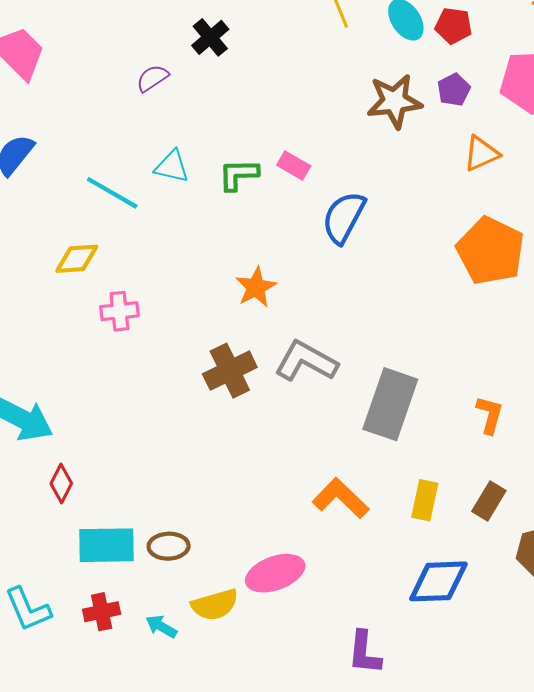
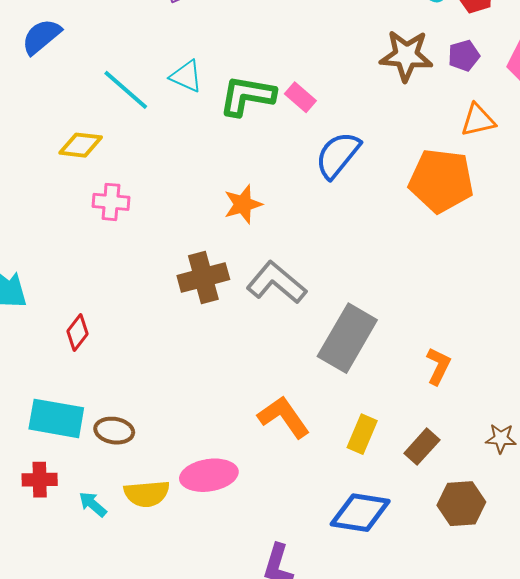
green L-shape: (238, 175) -> (247, 96), size x1.4
orange pentagon: (491, 251) -> (441, 181), moved, turned -30
red diamond: (61, 483) -> (77, 333), moved

